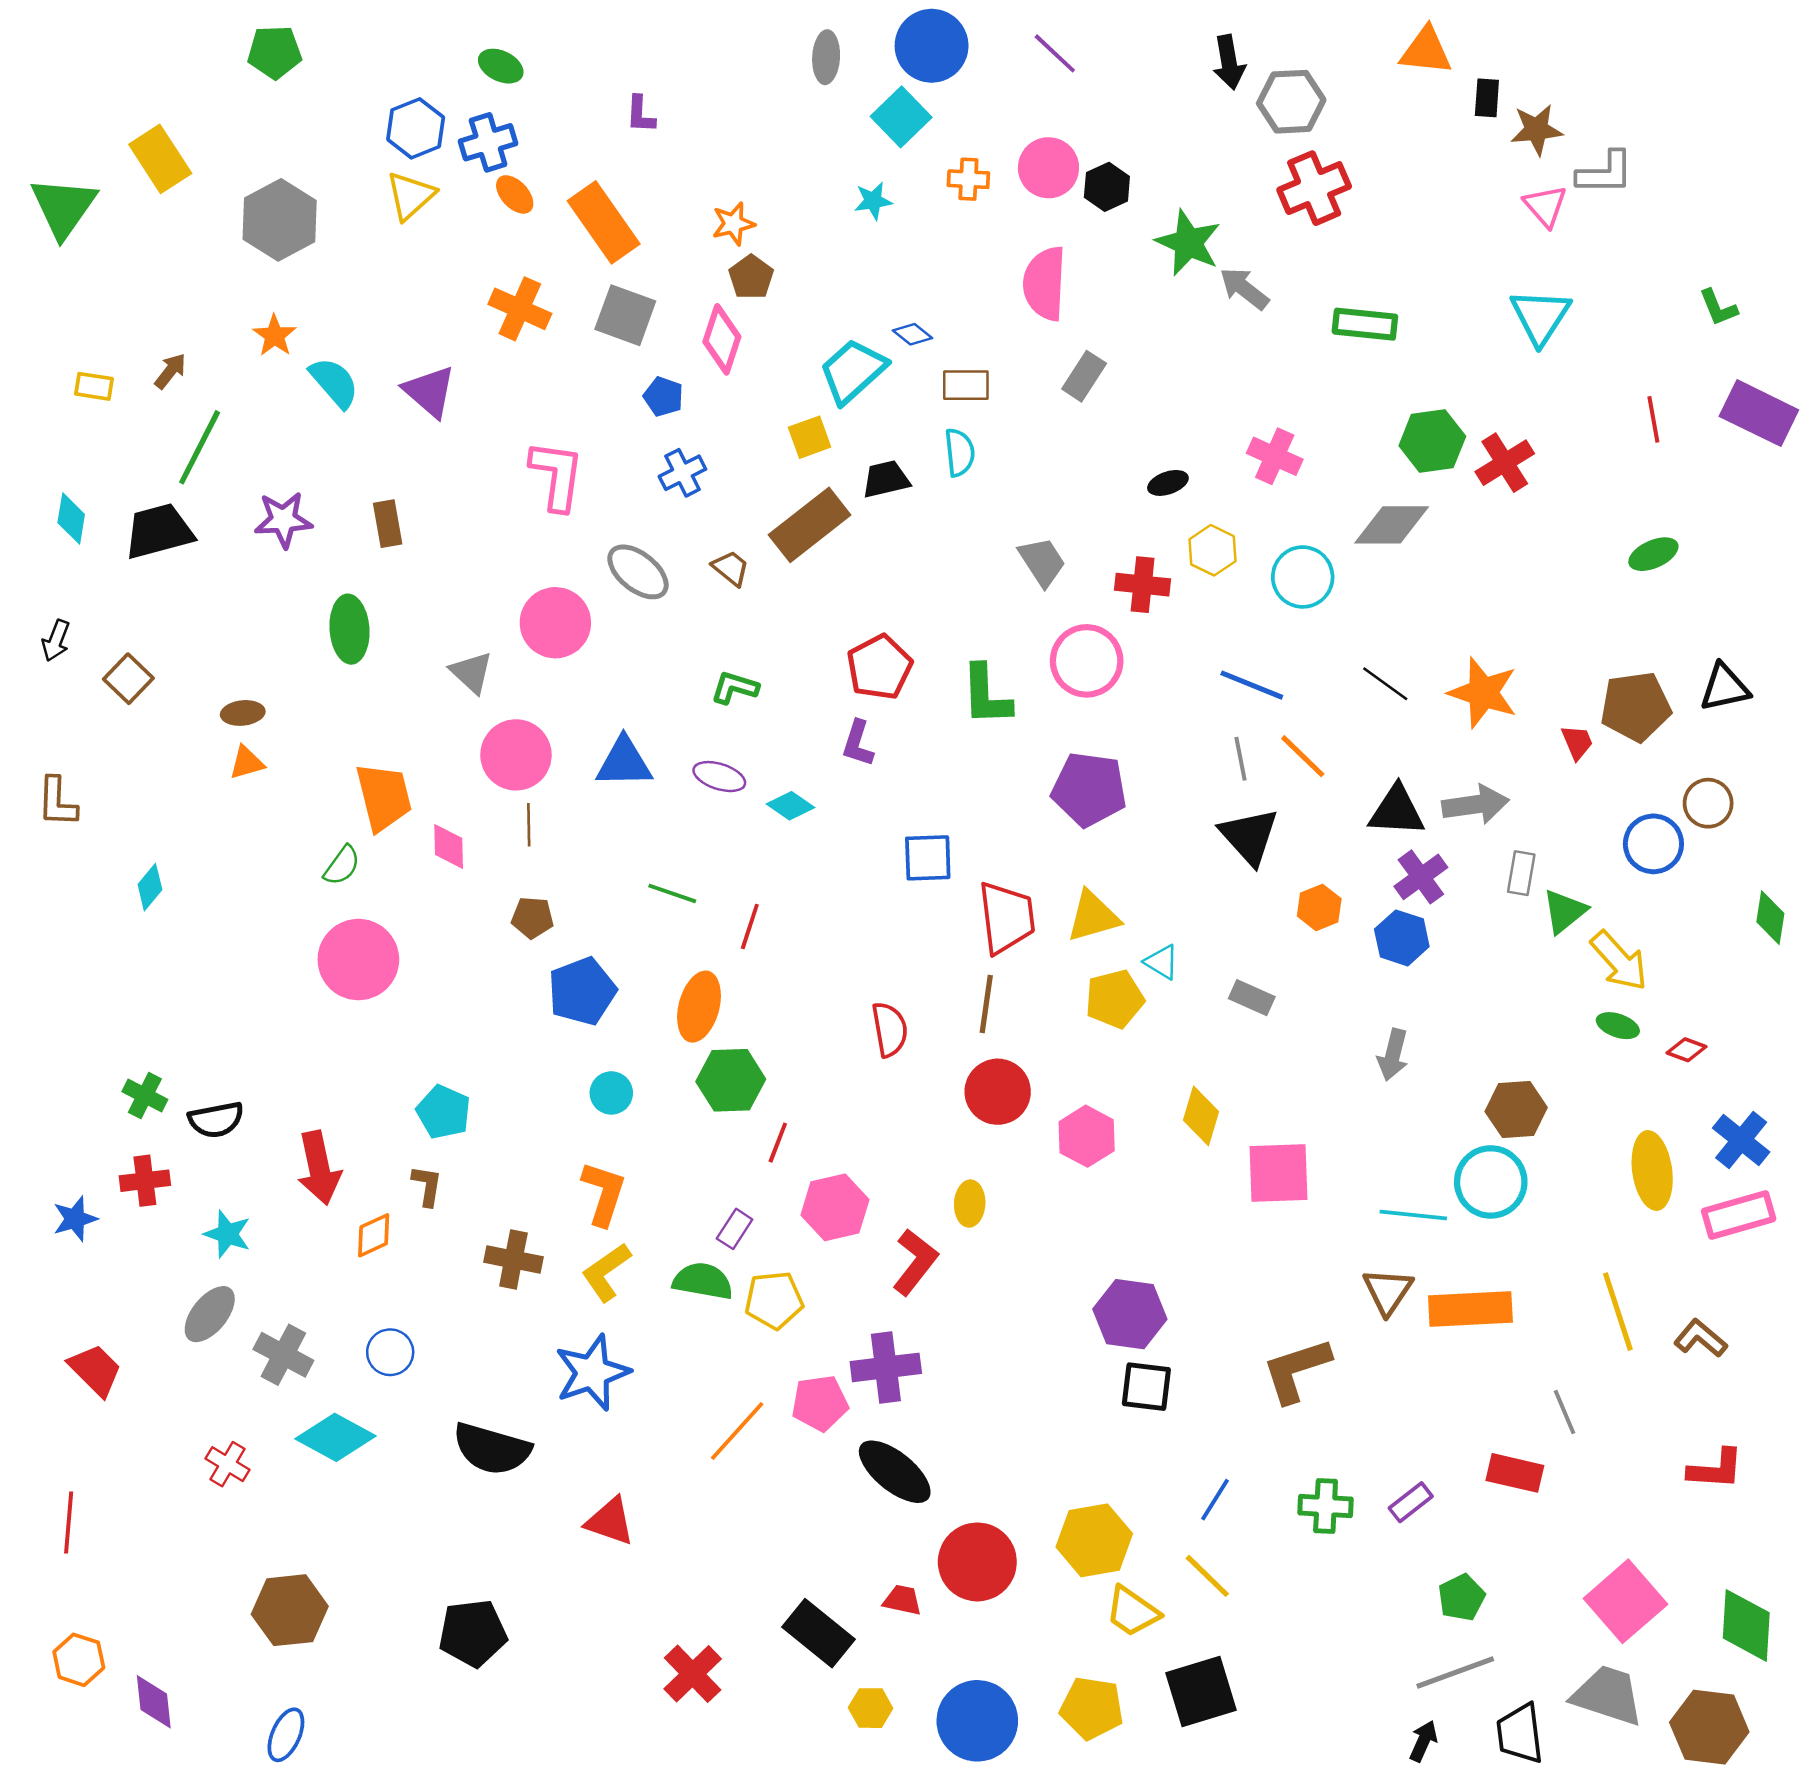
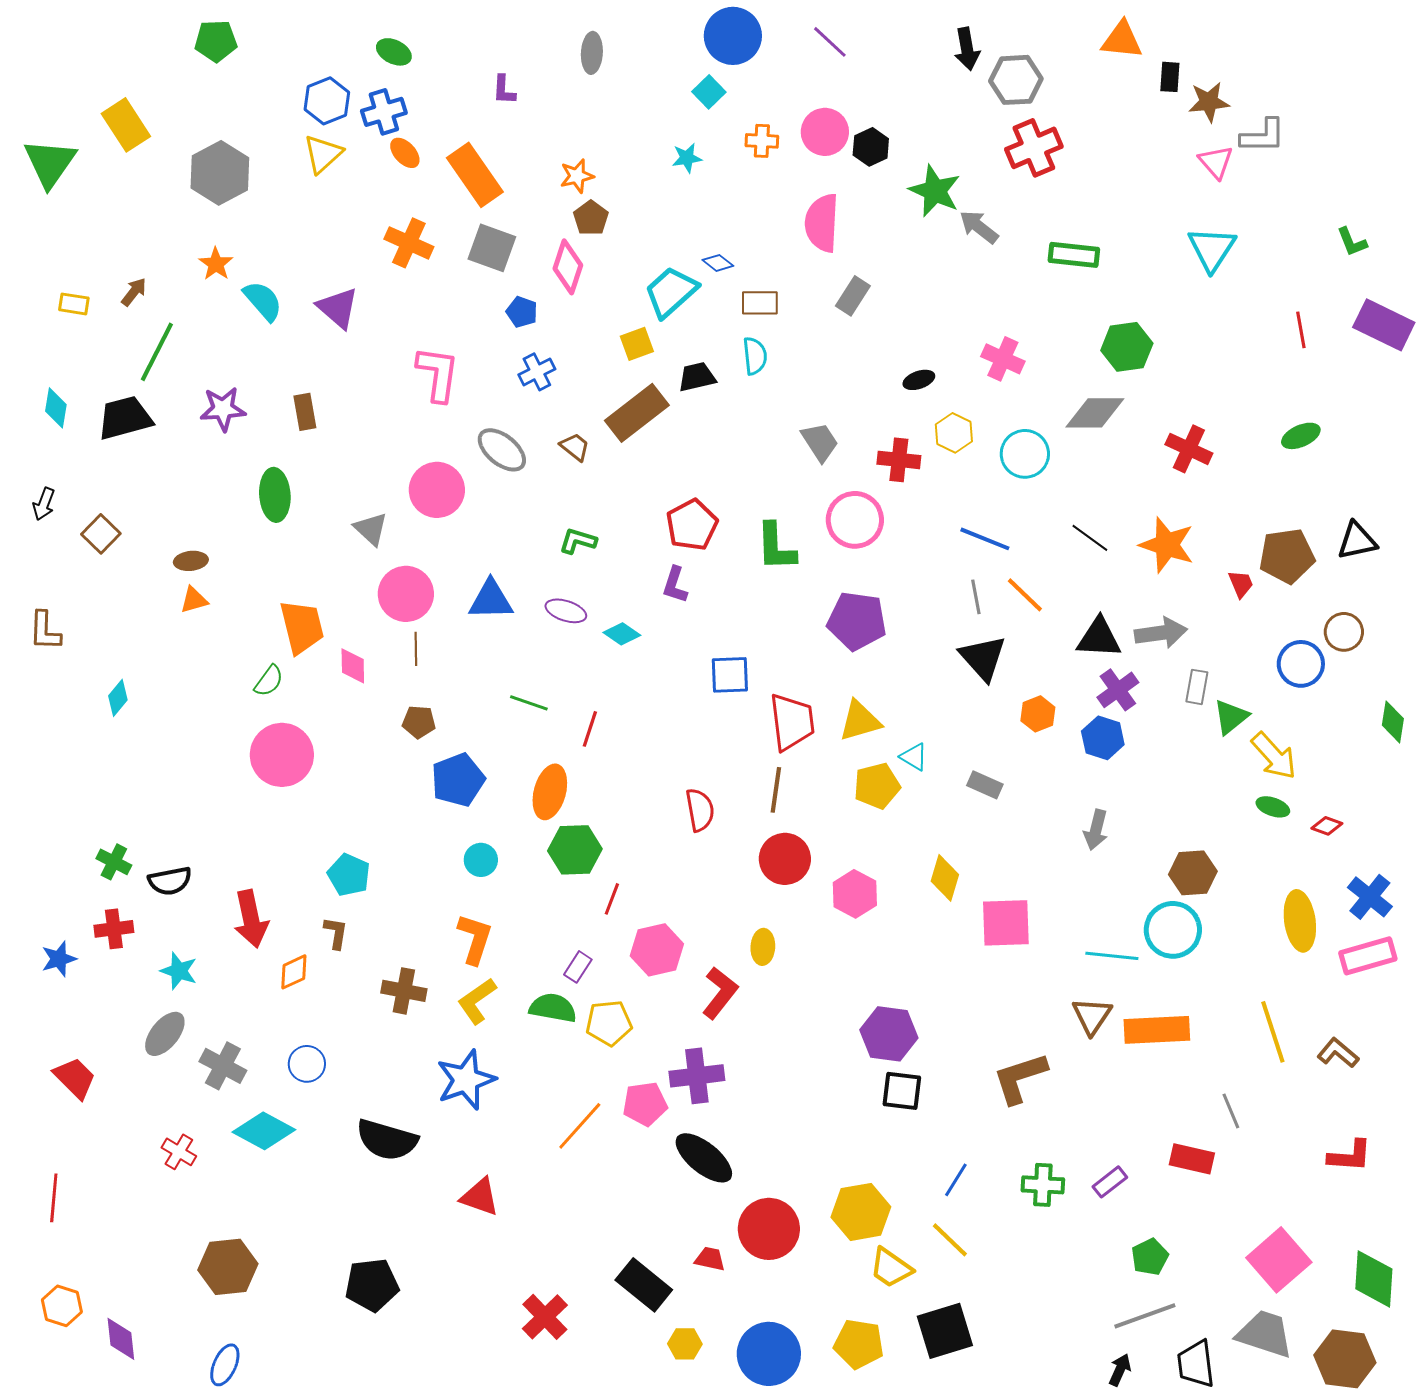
gray ellipse: (826, 57) -> (592, 53), moved
cyan square: (901, 117) -> (709, 92), size x0.7
red cross: (1505, 463) -> (1189, 449), moved, turned -33

